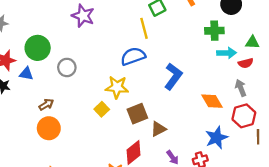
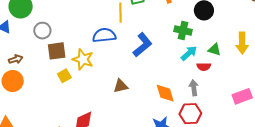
cyan arrow: (227, 53) -> (189, 53), turned -54
blue L-shape: (173, 76) -> (143, 45), moved
brown square: (137, 114) -> (57, 51), moved
brown triangle: (158, 129) -> (121, 86), moved

